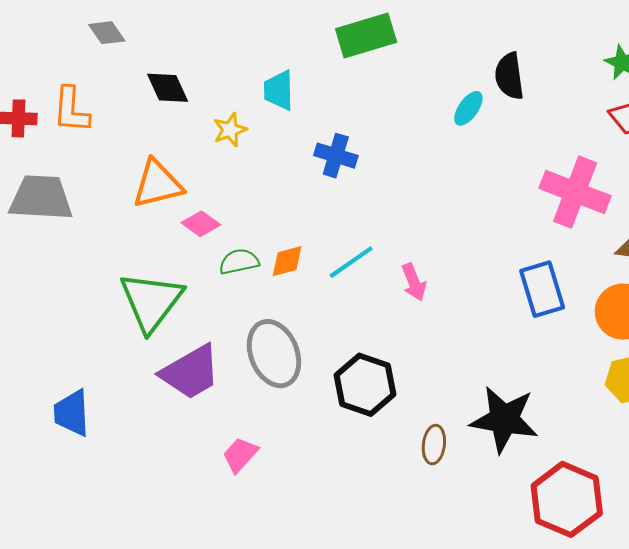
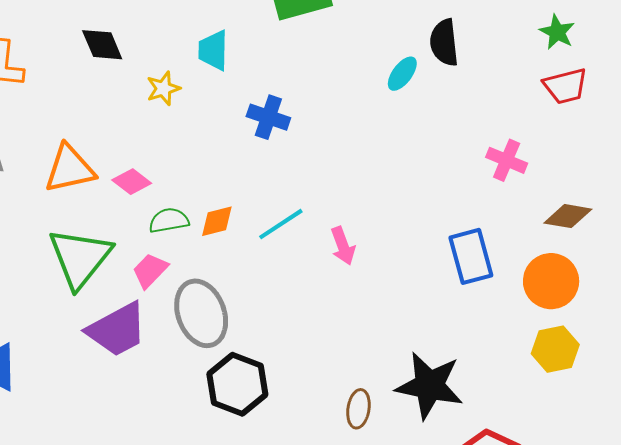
orange triangle: (158, 184) -> (70, 169), moved
pink cross: (575, 192) -> (507, 160), size x0.6
black hexagon: (365, 385) -> (237, 384), moved
pink trapezoid: (240, 455) -> (150, 271), moved

